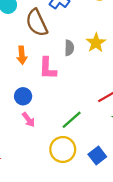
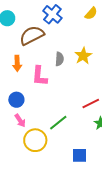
brown semicircle: (37, 23) -> (32, 35), turned 85
yellow circle: (63, 149) -> (35, 140), moved
blue square: (97, 156) -> (79, 155), turned 35

